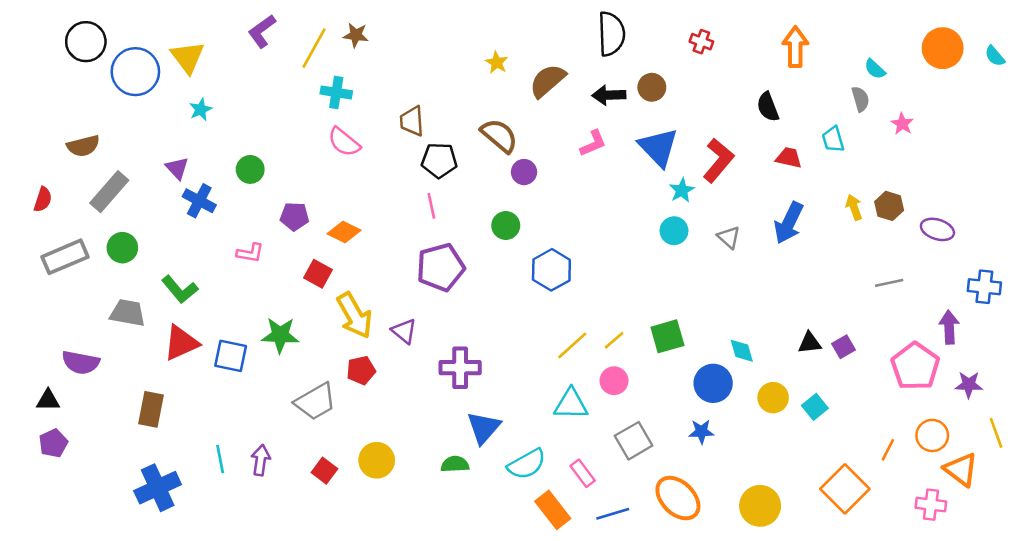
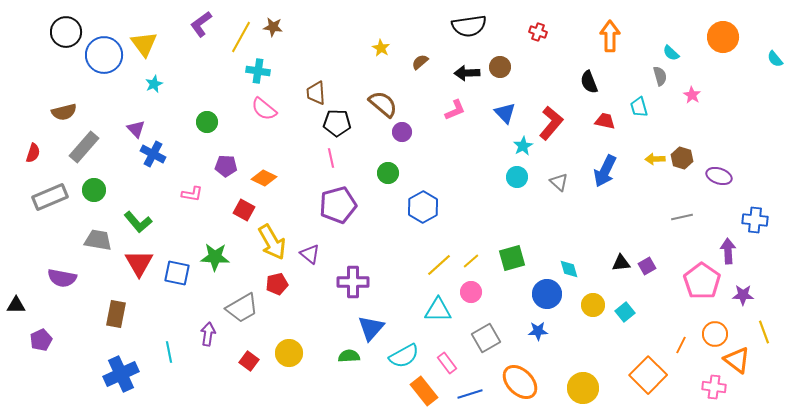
black semicircle: (611, 34) -> (469, 26), turned 84
cyan semicircle: (995, 56) -> (775, 59), moved
brown semicircle: (547, 81) -> (420, 62), size x0.6
blue triangle: (658, 147) -> (505, 113), size x0.7
green circle: (250, 169) -> (207, 122), moved
yellow arrow: (854, 207) -> (655, 159), turned -72
red triangle: (181, 343) -> (139, 263), turned -36
black triangle: (48, 400) -> (16, 305), moved
purple arrow: (261, 460) -> (208, 334), moved

